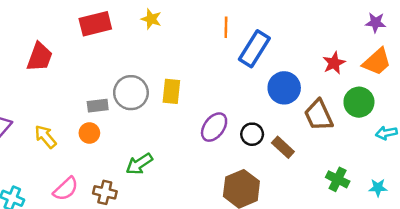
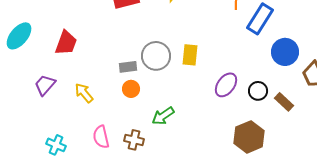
red trapezoid: (40, 57) -> (66, 43), moved
orange circle: (89, 133) -> (131, 89), moved
pink semicircle: (66, 189) -> (101, 137), turned 120

